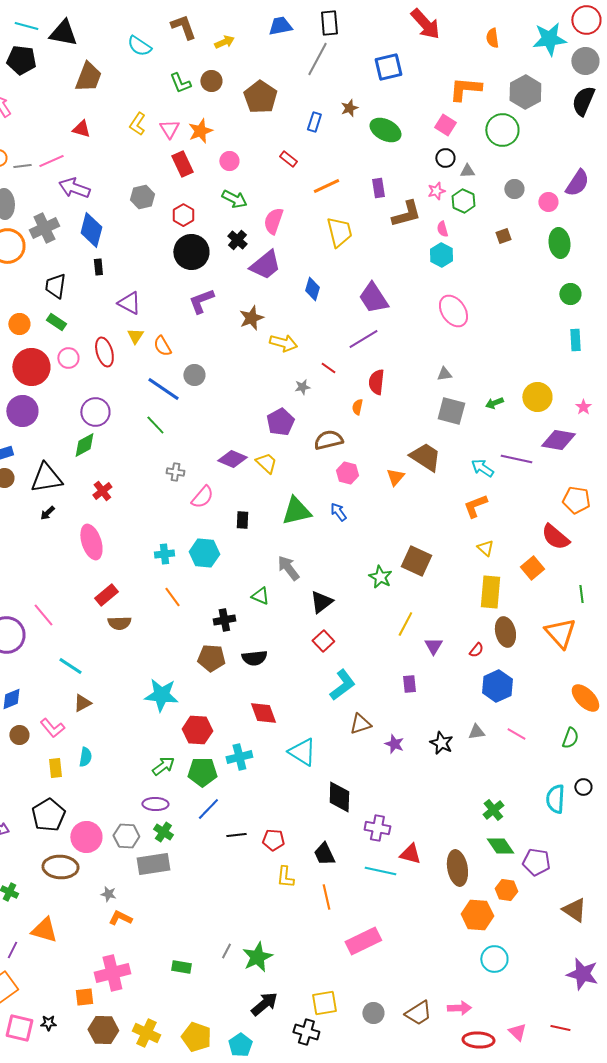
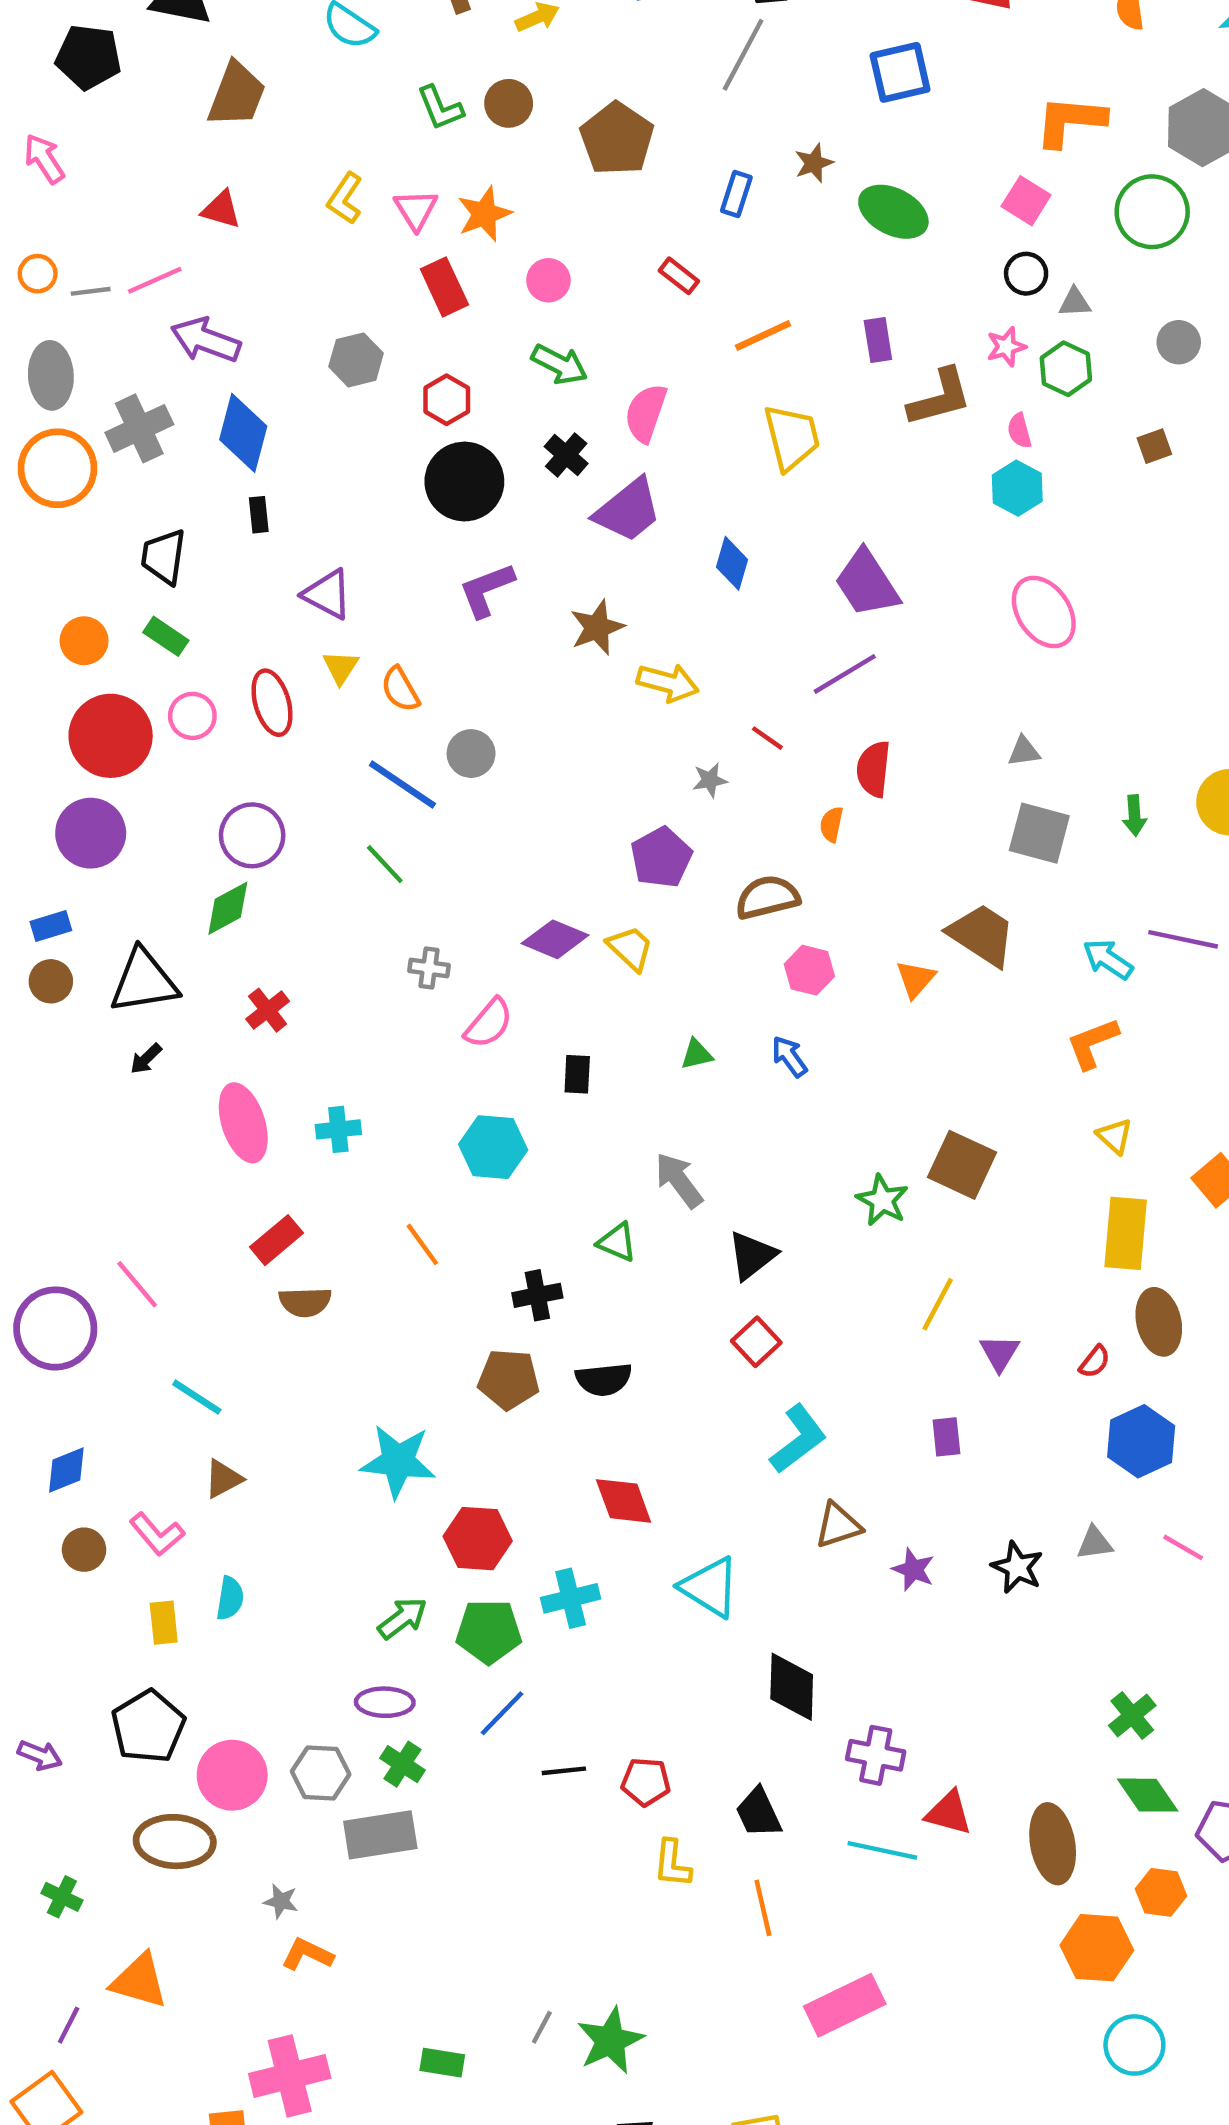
green arrow: (494, 403) -> (1134, 815), turned -72
green triangle: (296, 511) -> (697, 1054), size x0.5
cyan cross: (164, 554) -> (338, 1129), moved

